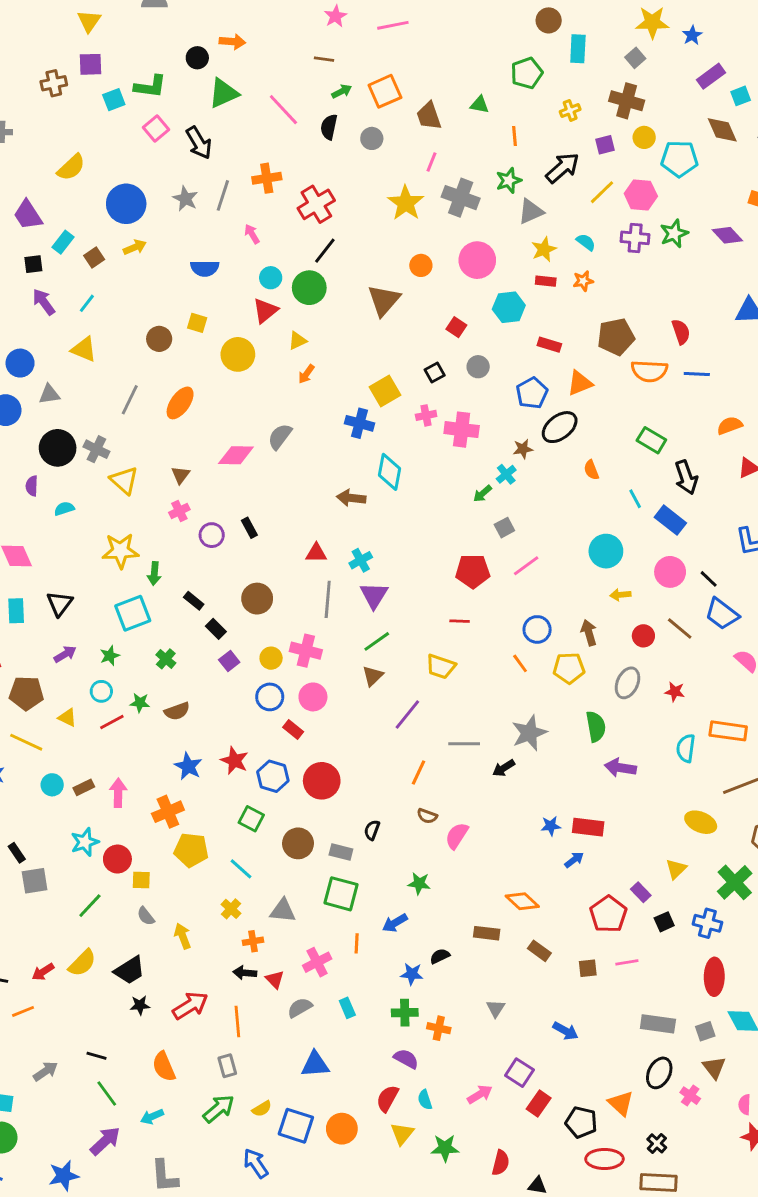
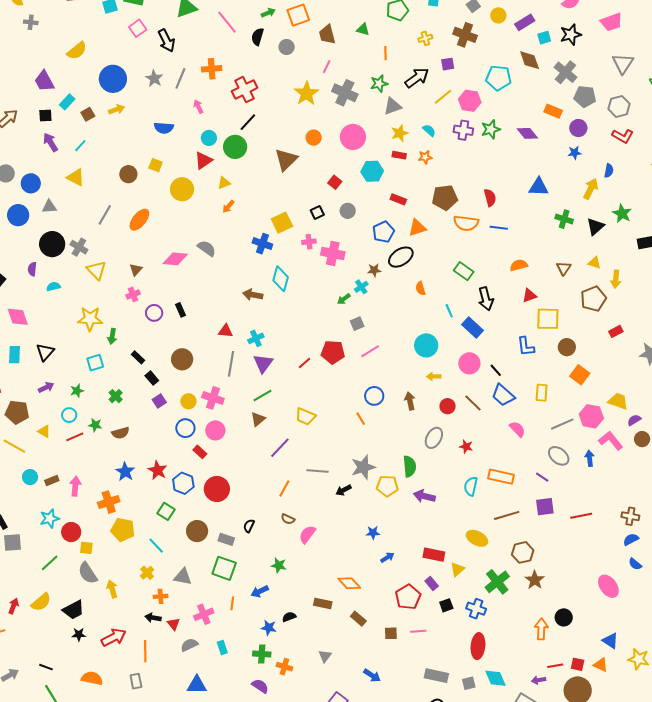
yellow circle: (644, 137) -> (498, 15), moved
gray semicircle: (280, 437) -> (207, 248), turned 84
cyan square: (133, 613) -> (95, 363), size x0.7
red line: (460, 621) -> (304, 363), moved, turned -48
yellow pentagon: (569, 668) -> (387, 486), moved
red rectangle: (588, 827) -> (434, 555), moved
gray semicircle: (146, 916) -> (88, 573), size x1.6
red arrow: (43, 972) -> (14, 606), turned 140
orange semicircle: (164, 1067) -> (92, 678), turned 120

